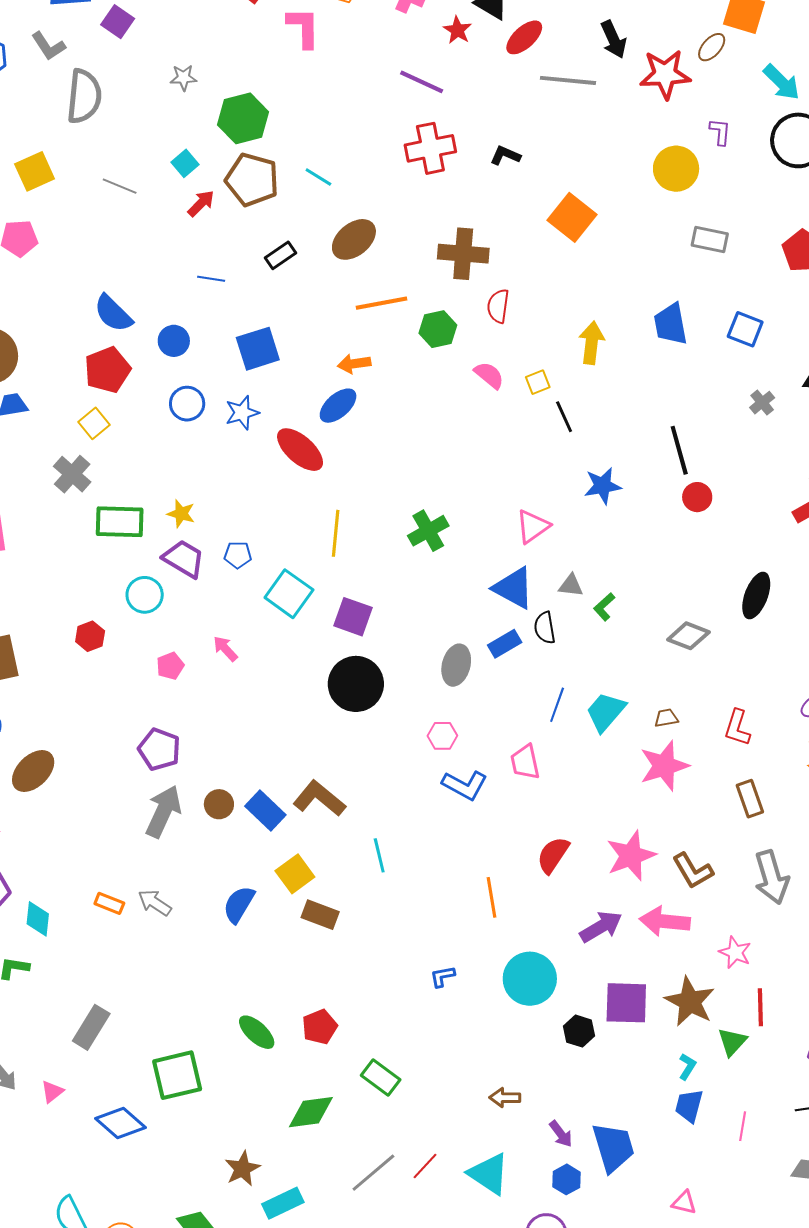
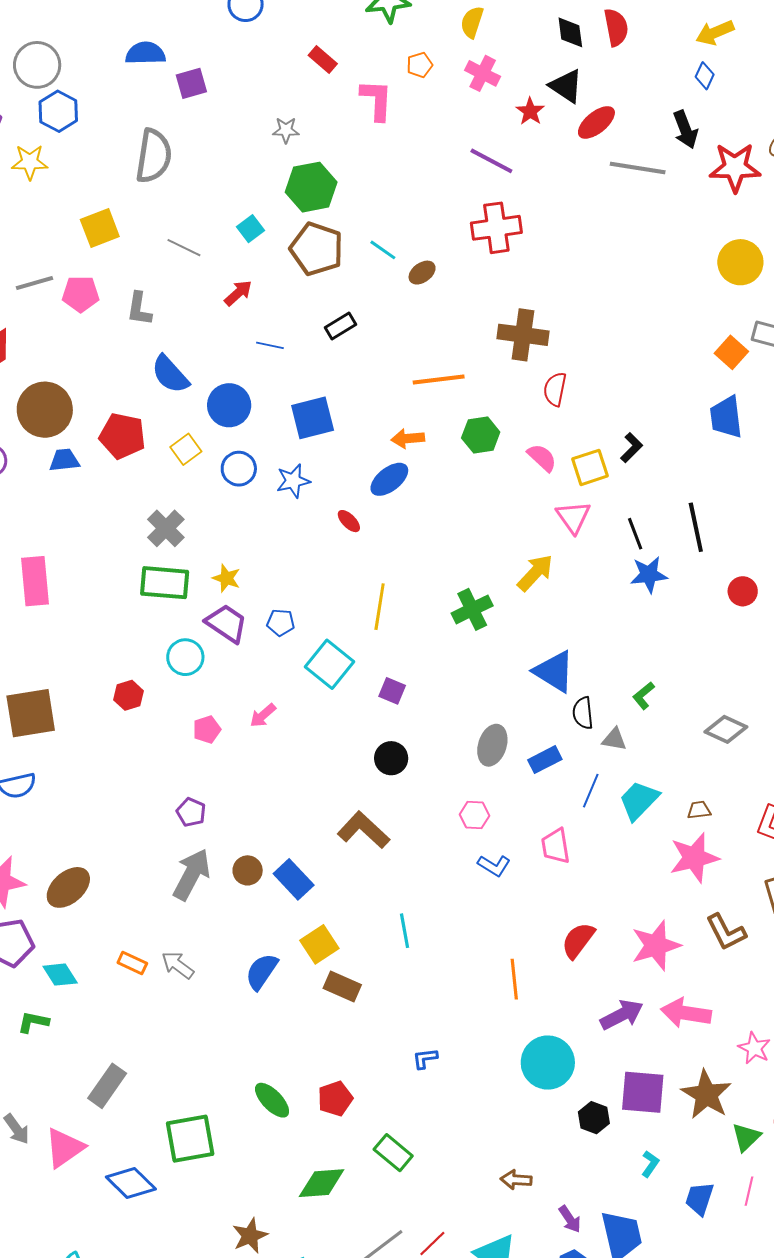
purple square: (118, 22) -> (191, 83), turned 36
gray L-shape: (48, 46) -> (139, 309), moved, turned 39
gray star: (183, 78) -> (286, 130), moved
black L-shape: (505, 155) -> (631, 448), moved, turned 108
red arrow: (201, 203) -> (238, 293), moved
orange square: (572, 217) -> (731, 352), moved, size x0.7
brown ellipse: (354, 239) -> (422, 273), moved, size x0.6
green hexagon: (438, 329) -> (481, 435), moved
blue circle: (174, 341) -> (229, 405), size x1.4
yellow arrow: (592, 343) -> (535, 573), moved, turned 33
red pentagon: (107, 370) -> (122, 436), moved, turned 30
yellow square: (538, 382) -> (590, 467), size x1.5
black line: (564, 417) -> (635, 534), moved
yellow square: (94, 423) -> (186, 449), moved
red ellipse: (300, 450) -> (349, 521), size x0.5
black line: (679, 450) -> (696, 527), moved
gray cross: (72, 474) -> (166, 528), moved
pink triangle: (533, 526) -> (573, 517), moved, turned -33
gray triangle: (571, 585) -> (614, 739), moved
purple square: (353, 617) -> (392, 691), size x0.7
blue rectangle: (505, 644) -> (545, 760), moved
pink arrow: (225, 649) -> (263, 715), turned -92
black circle: (356, 684) -> (391, 758), size x0.6
purple pentagon: (159, 749) -> (191, 812), size x0.7
brown ellipse: (33, 771) -> (68, 887), moved
blue L-shape: (465, 785) -> (494, 866), size x0.7
brown L-shape: (319, 799) -> (363, 830), moved
brown L-shape: (693, 871) -> (726, 932), moved
cyan diamond: (38, 919) -> (60, 975), turned -42
blue L-shape: (443, 976) -> (425, 1058), moved
cyan L-shape: (687, 1067) -> (650, 1164), moved
pink triangle: (52, 1092) -> (64, 1148), size x1.8
pink line: (743, 1126) -> (749, 1191), moved

